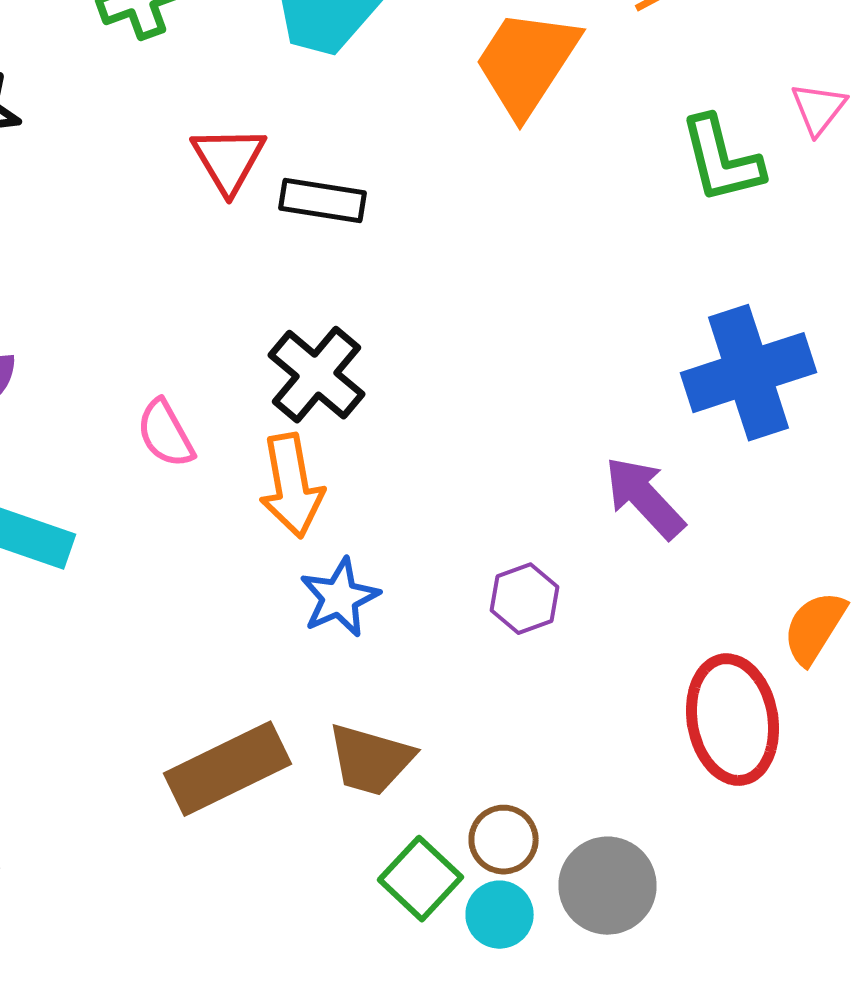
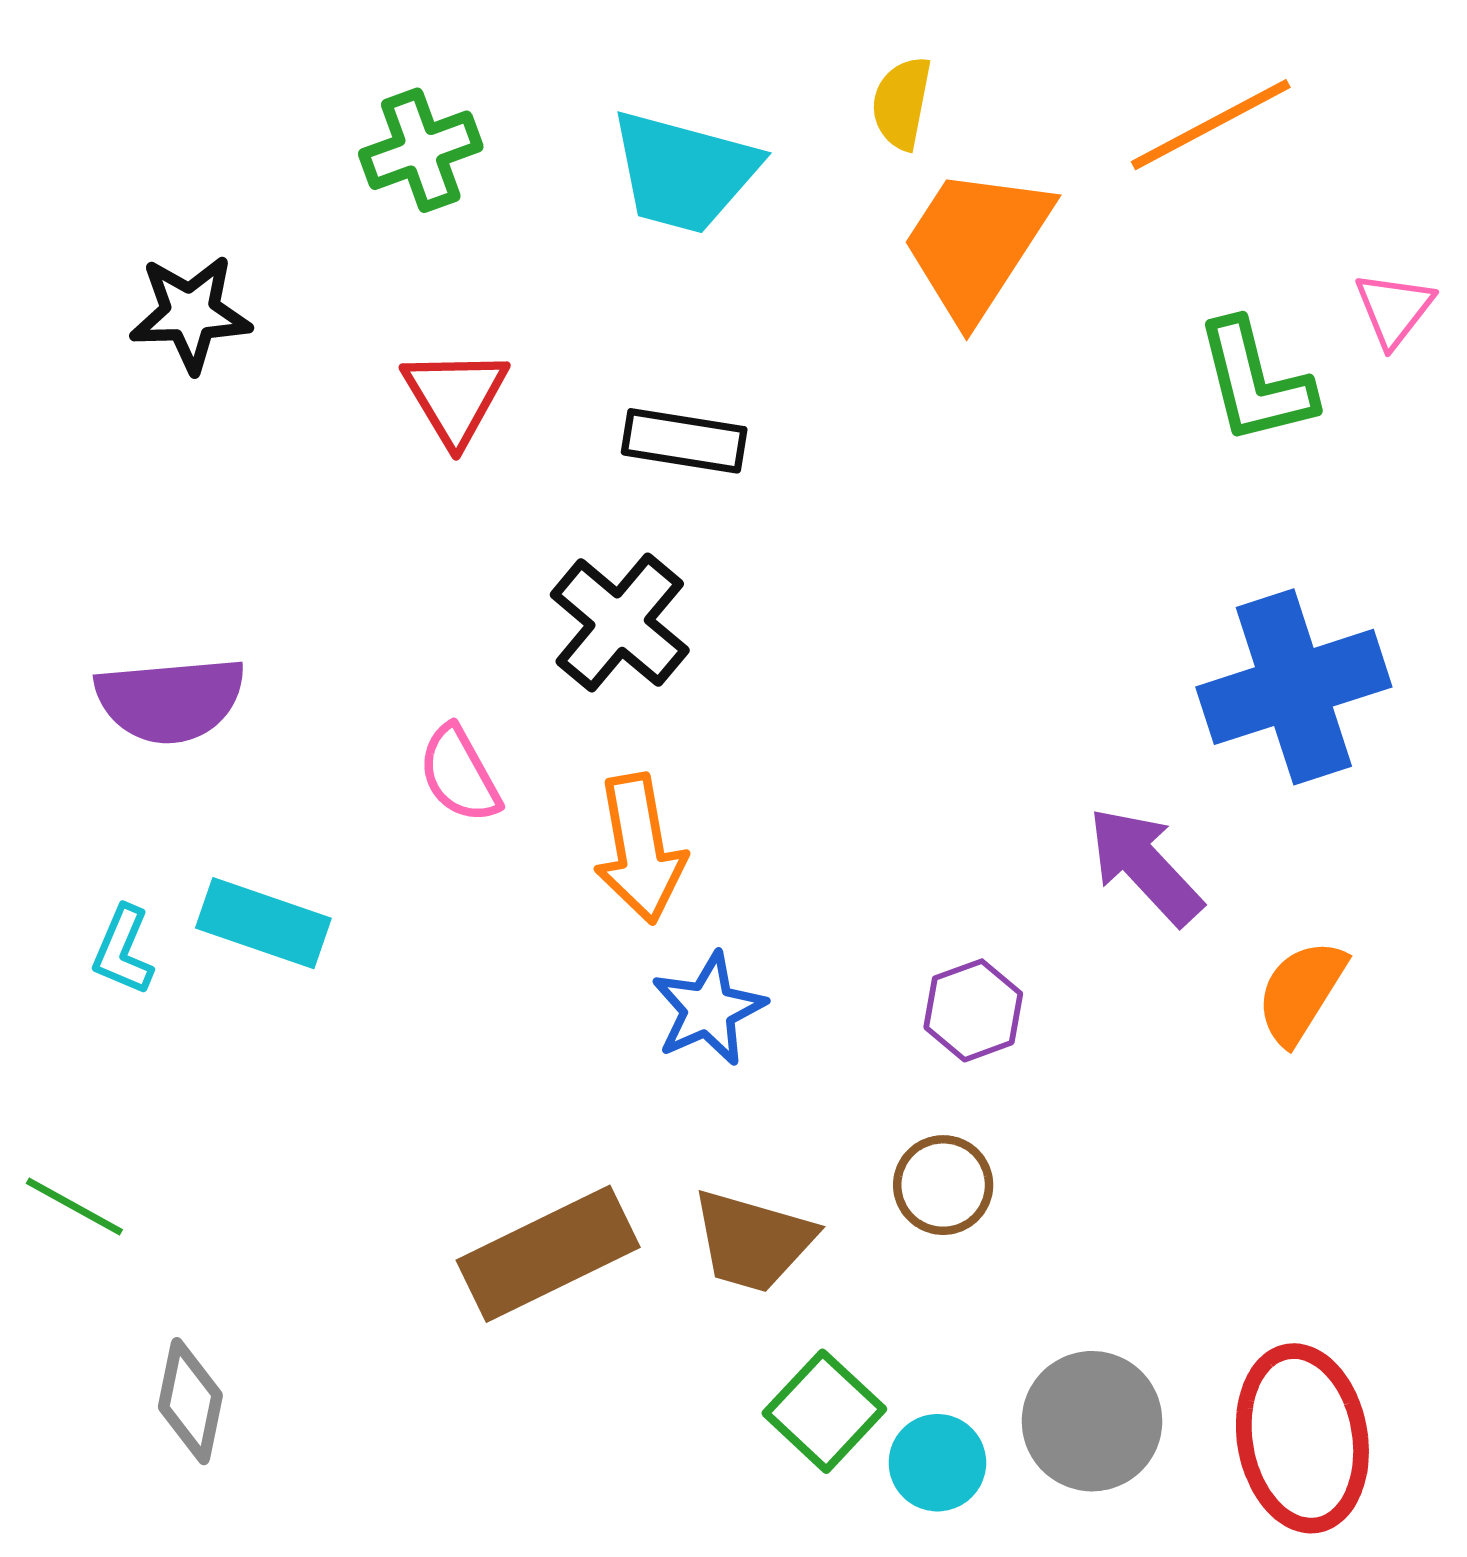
red triangle: (228, 160) -> (455, 396), moved
black cross: (316, 375) -> (620, 623), moved
orange semicircle: (814, 628) -> (1301, 992), moved
red ellipse: (732, 720) -> (1302, 1438), moved
brown circle: (504, 840) -> (943, 1185), moved

